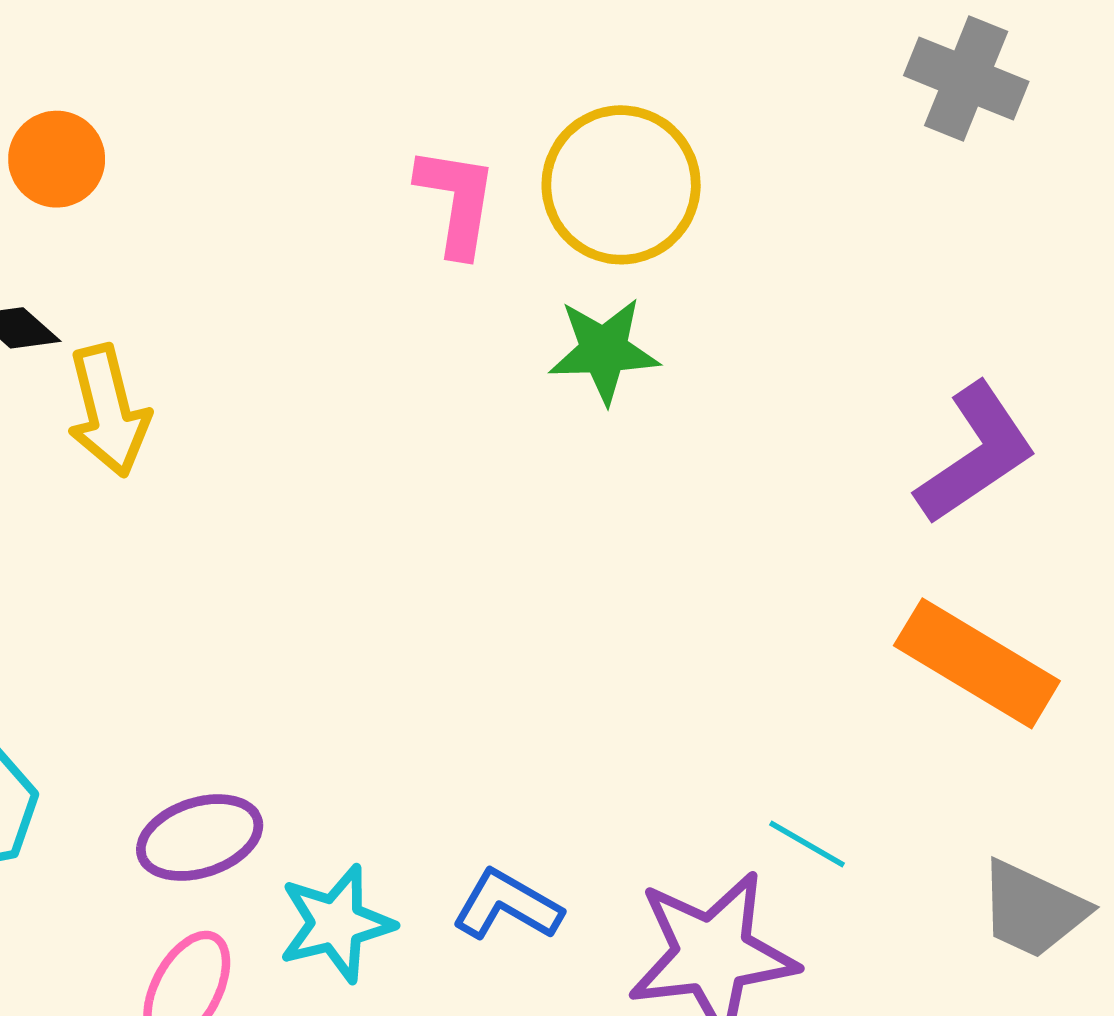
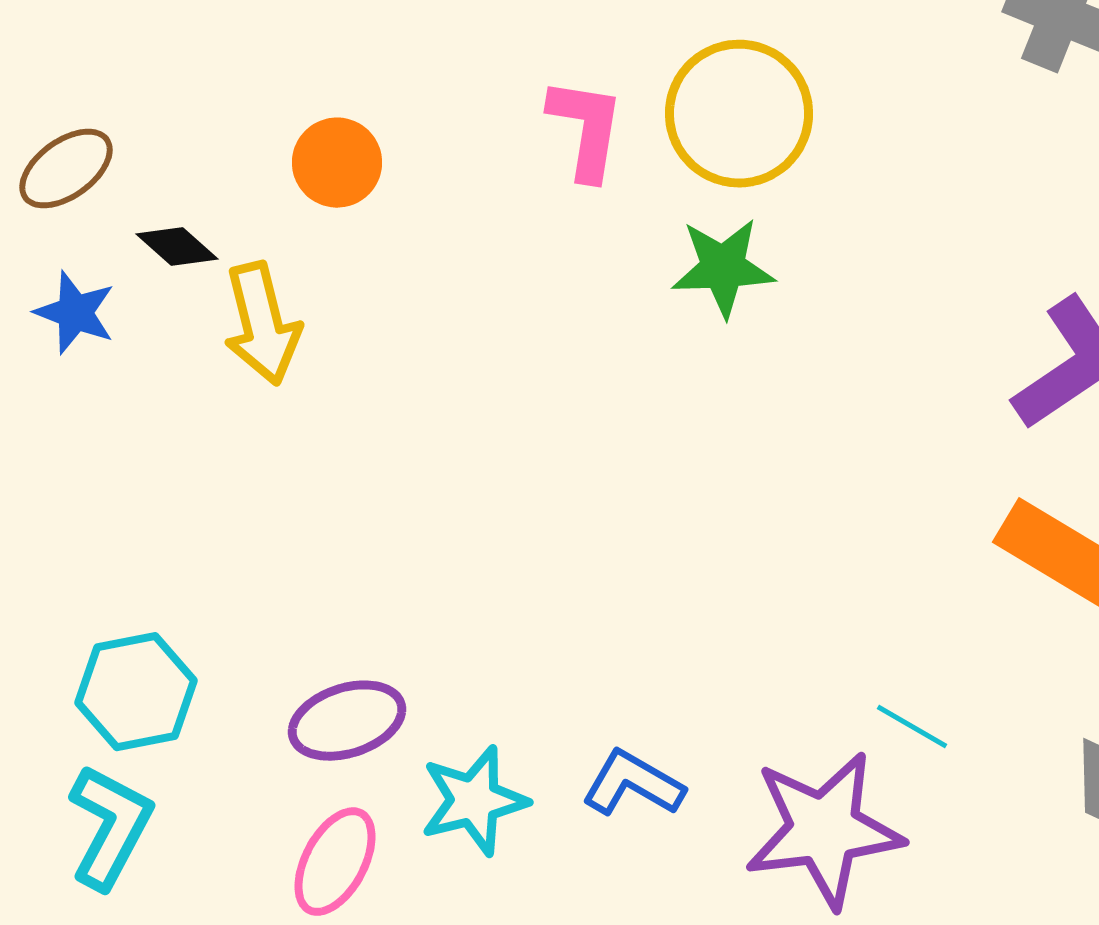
orange circle: (57, 159) -> (337, 163), moved

